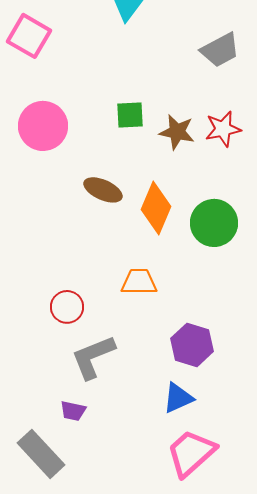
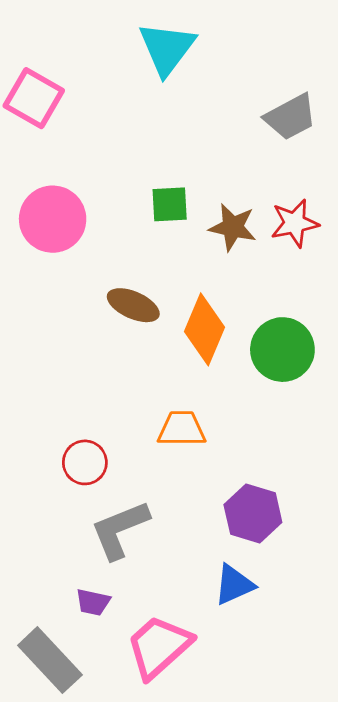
pink trapezoid: (191, 453) -> (159, 647), moved

